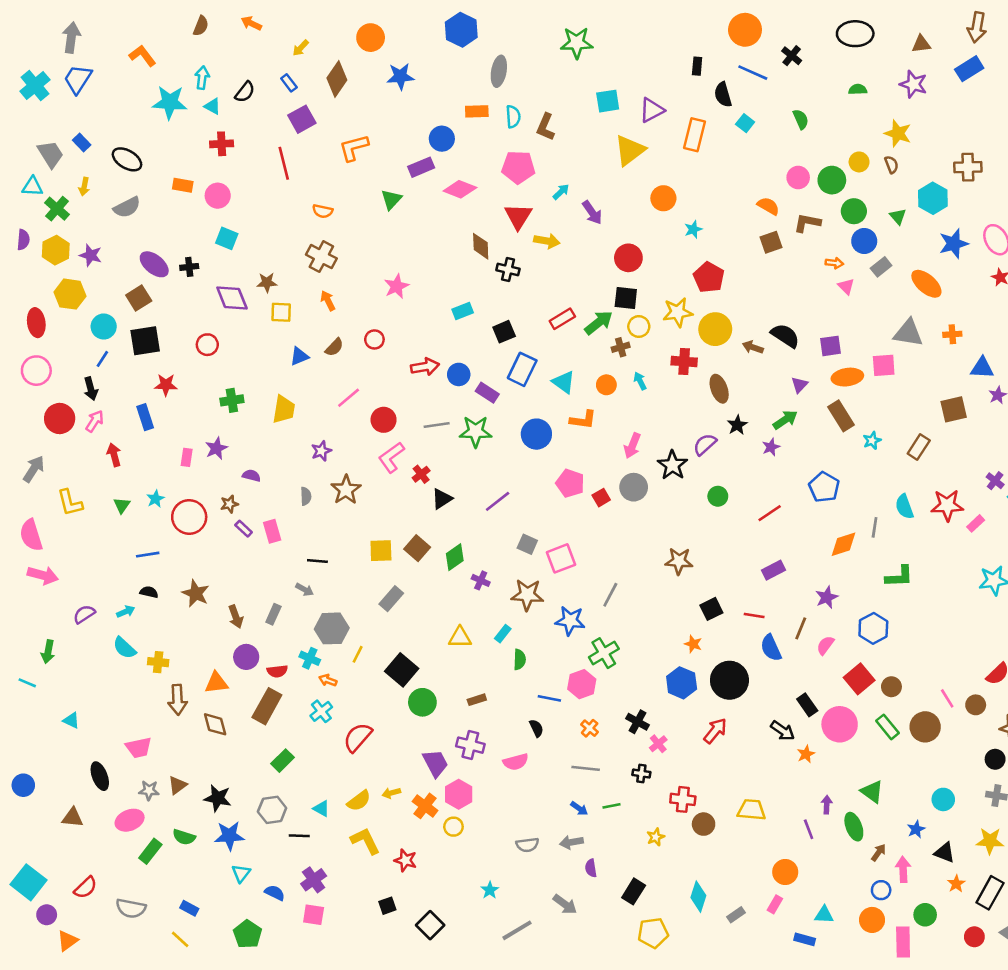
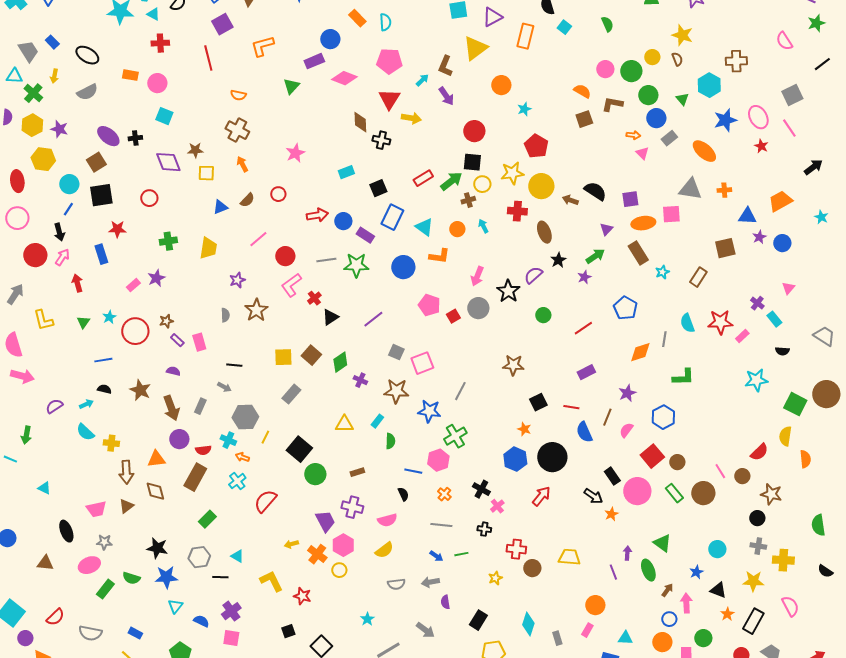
orange rectangle: (477, 111) -> (357, 18), turned 48
brown L-shape: (545, 127) -> (445, 66), moved
pink rectangle: (187, 457) -> (133, 285), turned 40
purple semicircle: (251, 476) -> (173, 371), moved
brown arrow: (236, 617) -> (171, 408), size x1.4
brown triangle: (178, 785) -> (126, 506), moved
yellow semicircle: (359, 801) -> (384, 550), moved
gray rectangle: (736, 915) -> (557, 638), turned -72

